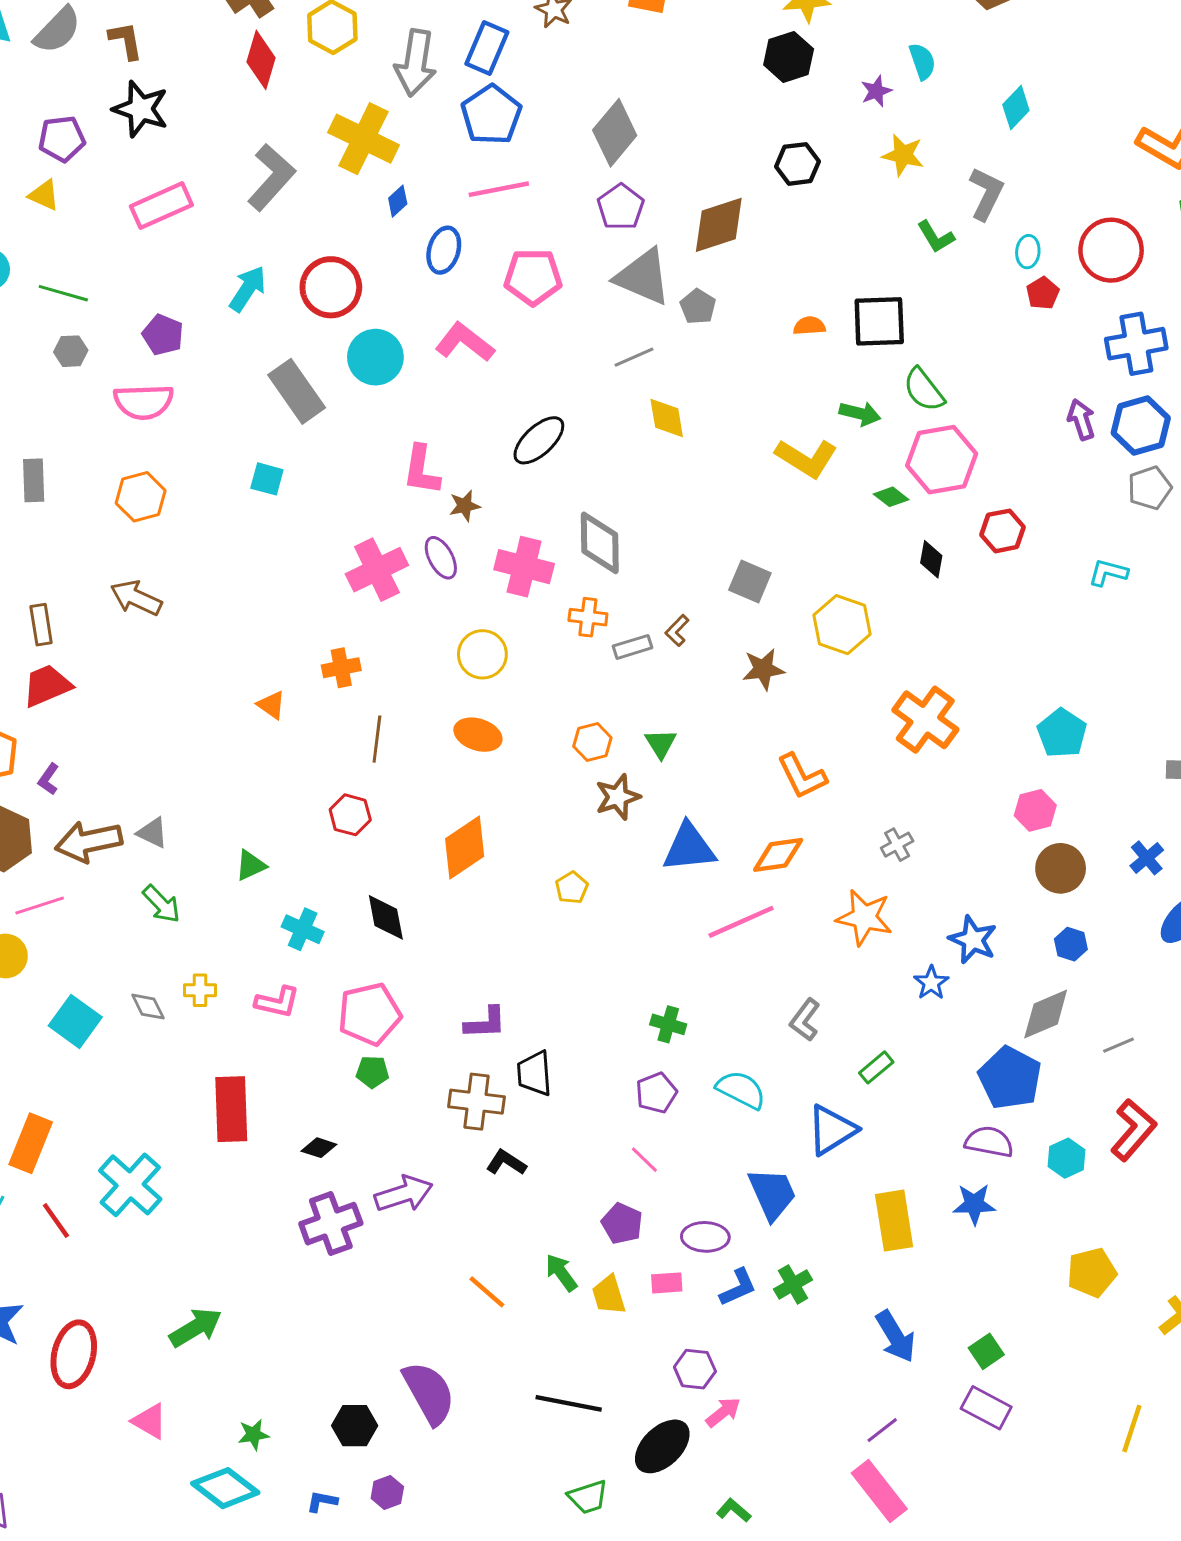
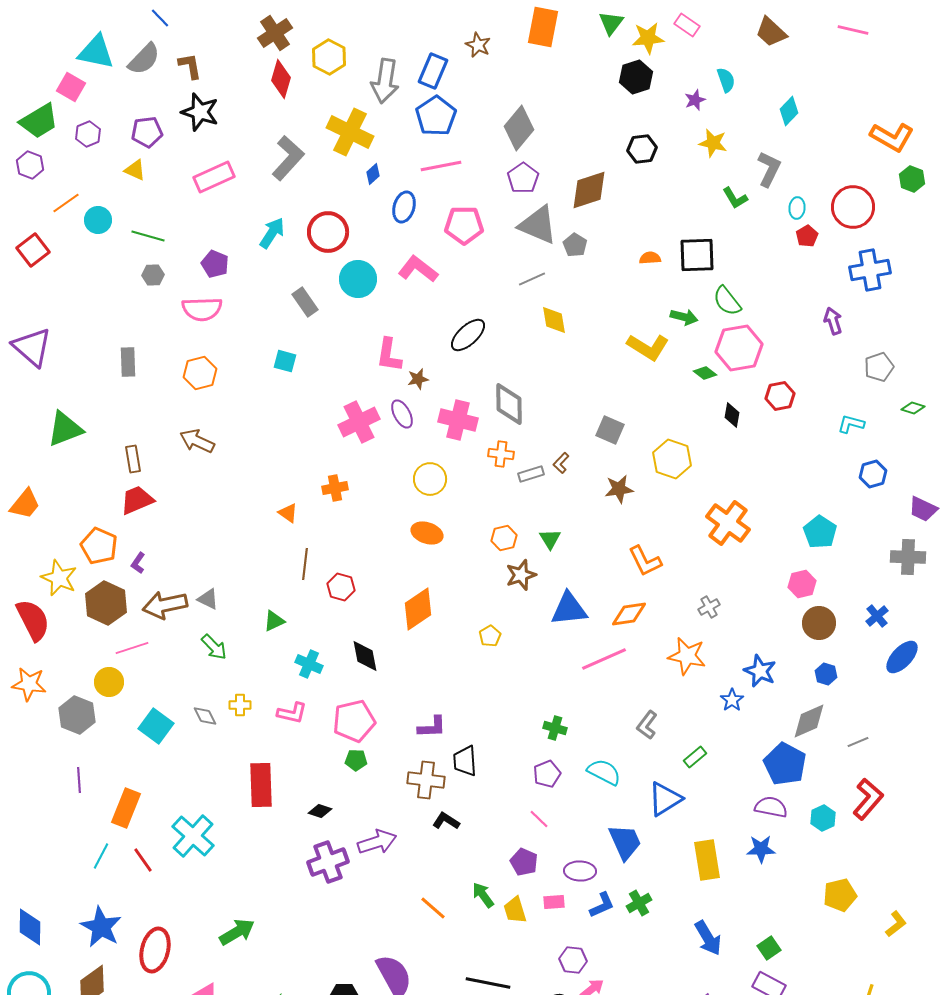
gray rectangle: (297, 391) -> (305, 302), size x0.7
blue hexagon: (1141, 425) -> (873, 474), moved, size x0.7
brown line: (377, 739) -> (305, 564), moved

